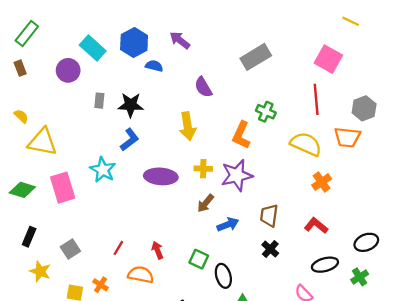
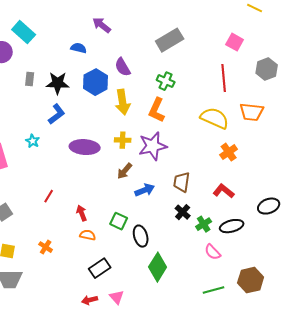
blue hexagon: (134, 42) -> (96, 82), moved
pink square: (328, 59) -> (235, 42), size x0.7
gray hexagon: (364, 108) -> (267, 69), moved
green cross: (266, 112) -> (166, 81), moved
yellow arrow: (188, 126) -> (123, 102), moved
cyan star: (103, 170) -> (33, 141), size x0.6
red line: (118, 248) -> (49, 196), moved
orange semicircle: (141, 275) -> (88, 235), moved, size x0.7
green cross: (360, 277) -> (204, 224), moved
orange cross: (101, 285) -> (46, 247), moved

